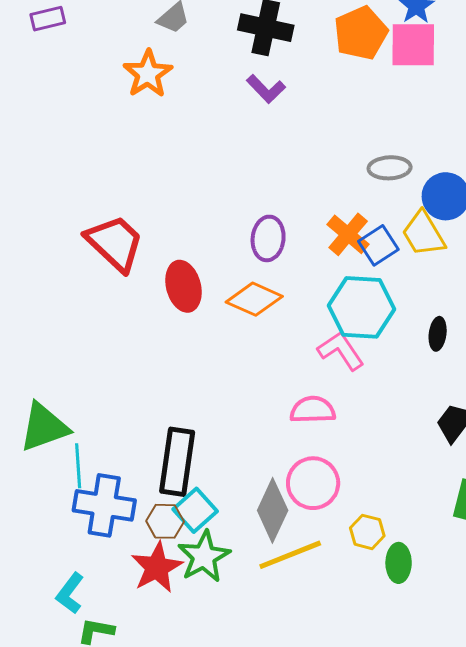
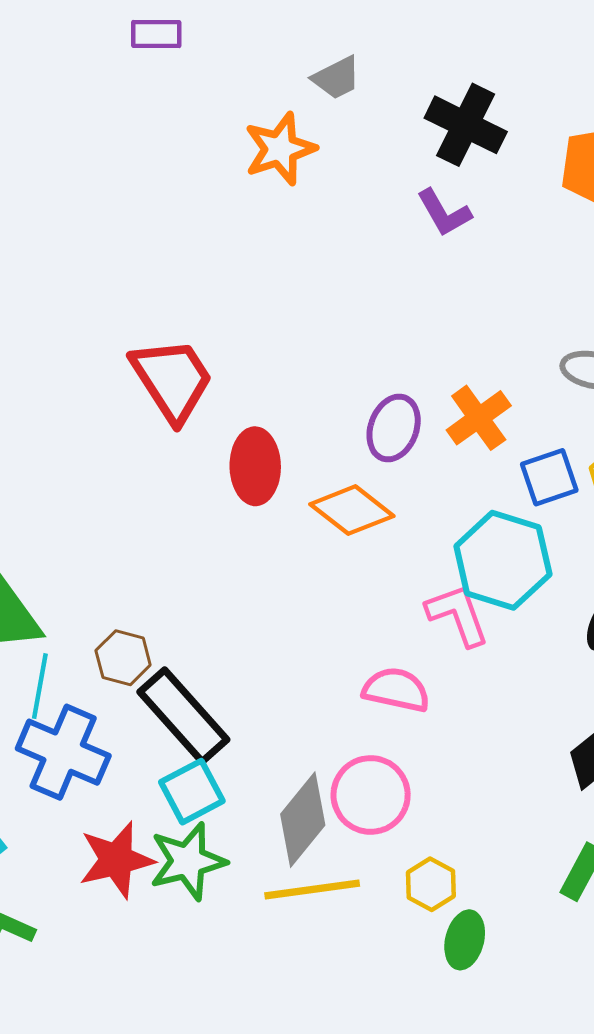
orange cross: (348, 234) -> (479, 418), moved
black rectangle: (177, 462) -> (183, 716), turned -64
brown hexagon: (165, 521) -> (123, 658), moved

